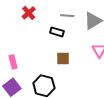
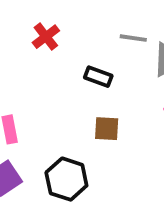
gray line: (67, 16) -> (133, 38), moved

